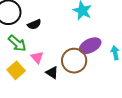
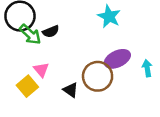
green arrow: (17, 43) -> (30, 34), moved
pink triangle: (37, 57) -> (41, 70), moved

